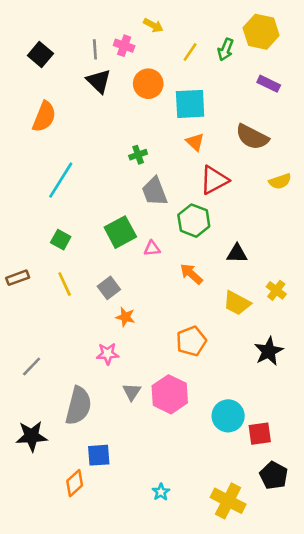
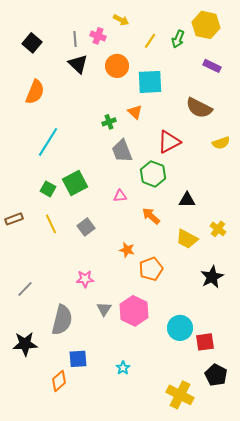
orange triangle: (195, 142) -> (135, 112), moved
green square: (120, 232) -> (75, 183), moved
orange star: (125, 317) -> (127, 250), moved
cyan star: (161, 492) -> (123, 368), moved

